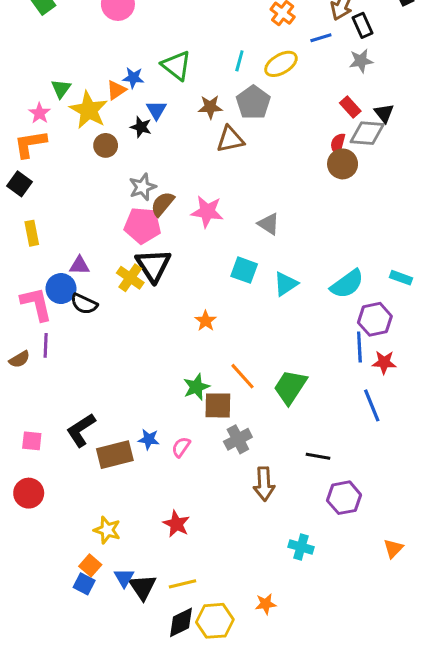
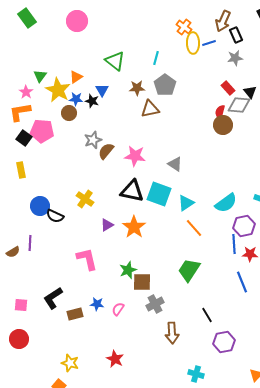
yellow ellipse: (281, 64) -> (193, 43), moved, turned -60
blue star: (133, 78) -> (76, 99), moved
black square: (19, 184) -> (24, 138), moved
pink pentagon: (143, 225) -> (42, 131), moved
purple triangle: (79, 265) -> (107, 225), moved, turned -32
black triangle: (153, 265) -> (132, 191), moved, turned -45
cyan square: (244, 270) -> (159, 194), size x1.4
pink L-shape: (36, 304) -> (87, 259), moved
orange star: (206, 321) -> (134, 227), size x1.6
orange line: (243, 376) -> (194, 228), moved
brown rectangle: (115, 455) -> (75, 314), size x0.7
black line: (318, 456) -> (207, 315), turned 49

